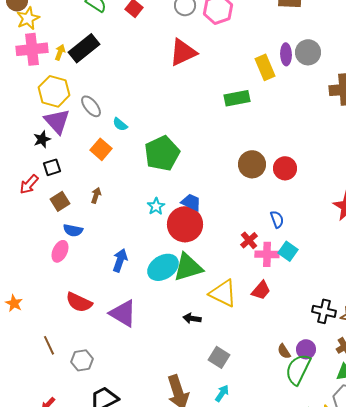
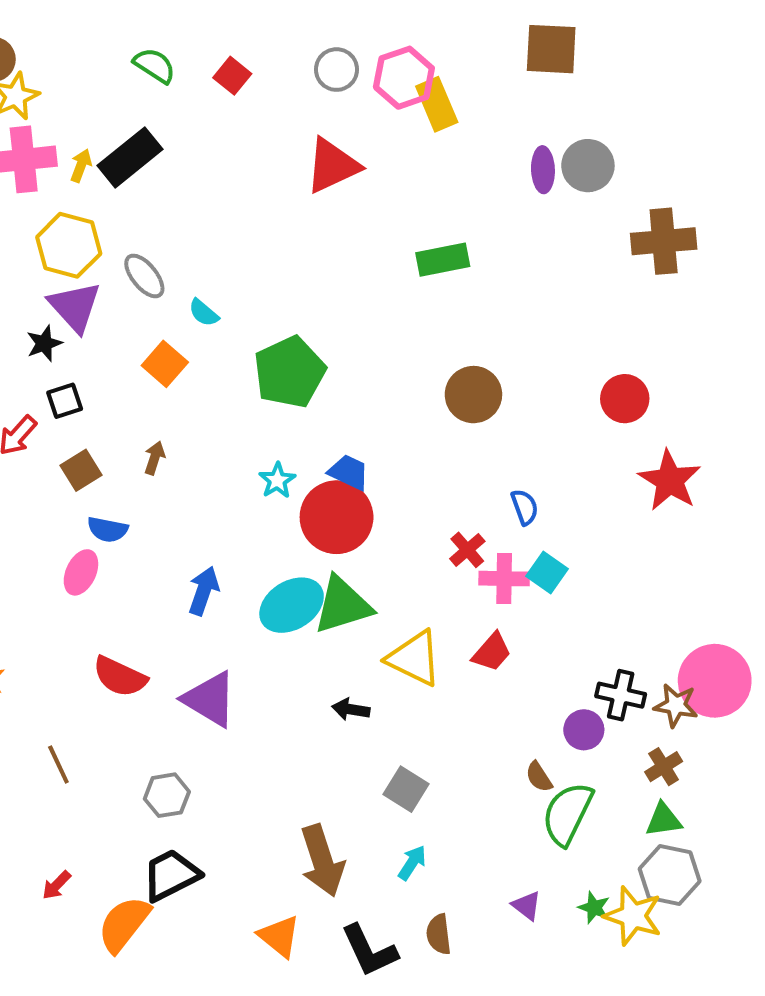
yellow rectangle: (265, 67) -> (437, 104), moved
red circle: (285, 168) -> (625, 399), moved
purple circle: (306, 349) -> (584, 730), moved
gray hexagon: (82, 360) -> (167, 795), moved

